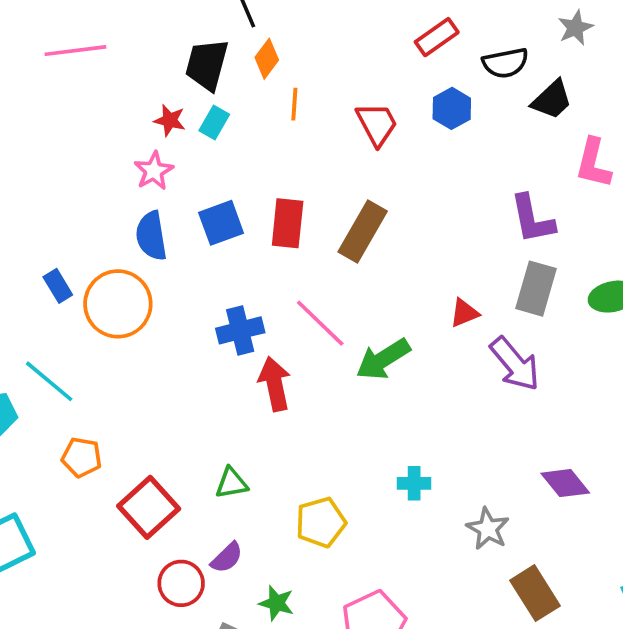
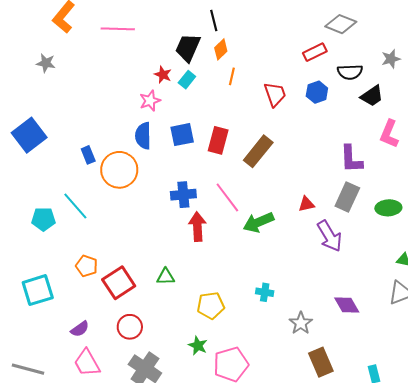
orange pentagon: (82, 457) -> (87, 266), moved
purple semicircle: (227, 558) -> (80, 329), moved
green star: (276, 603) -> (198, 346), moved

